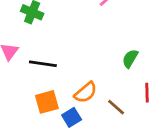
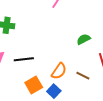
green semicircle: (130, 59) -> (84, 39), turned 48

